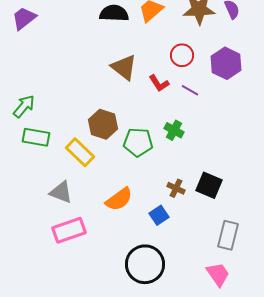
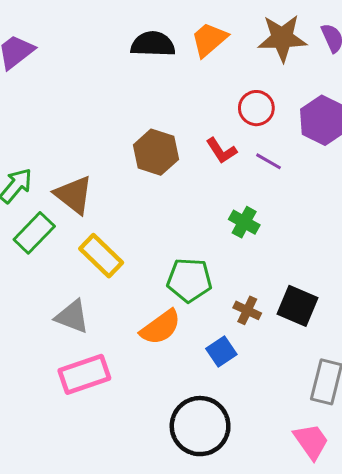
brown triangle: (124, 67) -> (74, 195), moved
brown hexagon: (103, 124) -> (156, 152), moved
green rectangle: (36, 137) -> (34, 233), turned -56
green pentagon: (138, 142) -> (189, 280), moved

